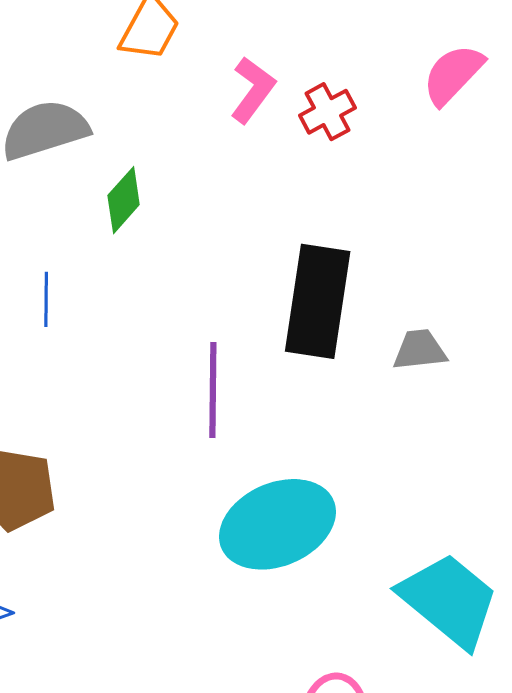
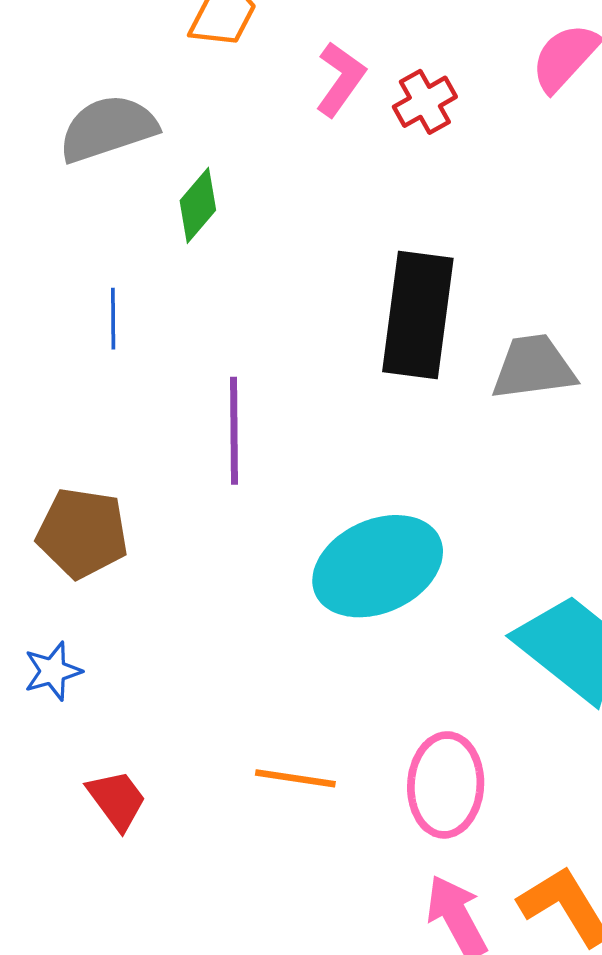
gray trapezoid: (420, 350) -> (534, 367), size x1.4
purple line: (213, 390) -> (234, 431), moved

